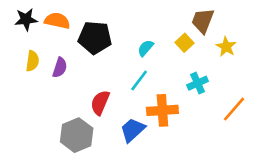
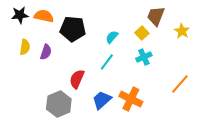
yellow star: (226, 47) -> (182, 31), moved
cyan cross: (198, 83) -> (144, 57), moved
orange cross: (162, 110) -> (131, 99), moved, turned 30

